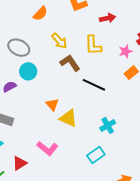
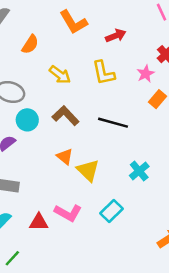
brown L-shape: (70, 63) -> (66, 116), moved
yellow triangle: (68, 118) -> (88, 170), turned 30
cyan rectangle: (96, 155) -> (112, 211), moved
red triangle: (20, 163) -> (39, 222), moved, turned 42

